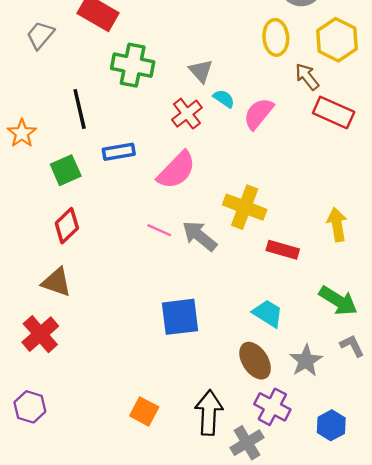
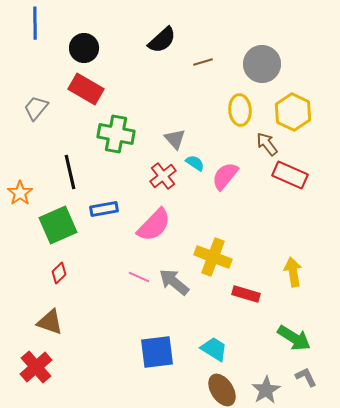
green square: (66, 170) -> (58, 225), size x1.4
red diamond: (67, 226) -> (59, 273), size x0.7
cyan trapezoid: (268, 313) -> (214, 349), moved

